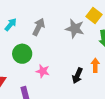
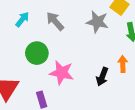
gray arrow: (39, 27) -> (55, 21), turned -66
pink star: (43, 71) -> (62, 73), size x1.5

